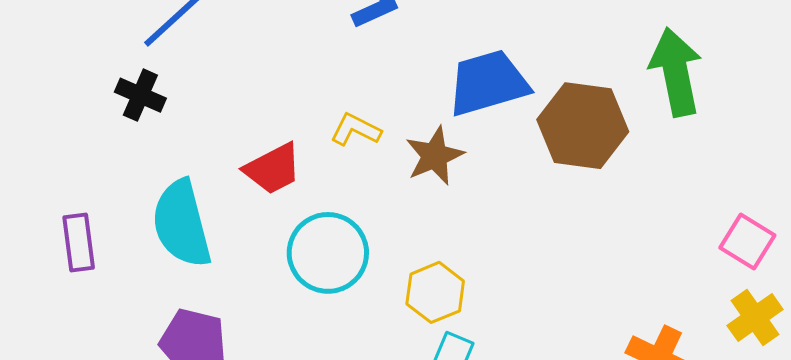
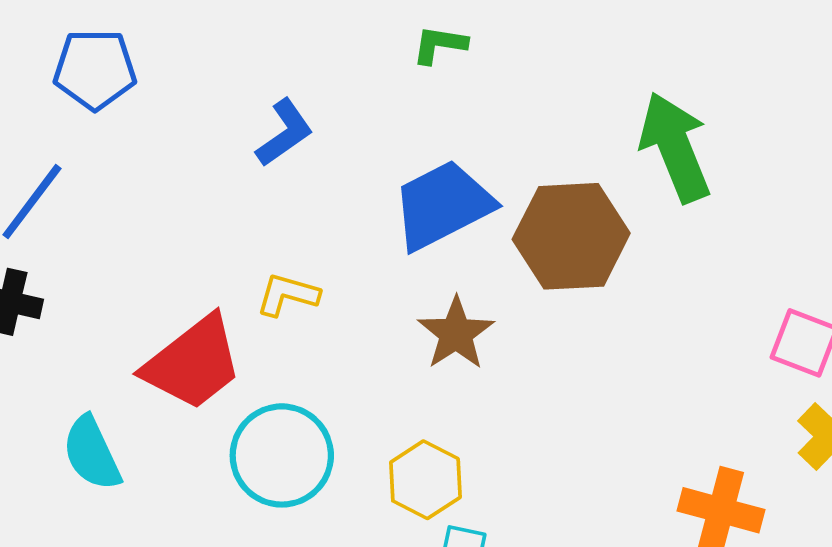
brown star: (435, 156) -> (456, 333), moved
red trapezoid: (273, 169) -> (193, 363), size x1.4
cyan semicircle: (182, 224) -> (92, 453), size x0.7

